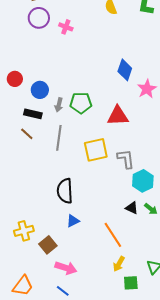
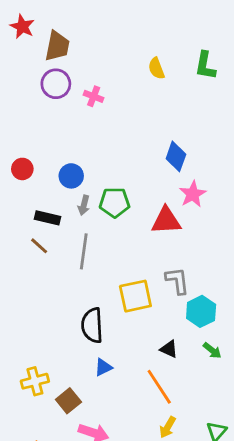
pink star: (147, 89) -> (193, 194), moved
blue circle: (40, 90) -> (71, 176), moved
yellow square: (96, 150) -> (135, 296), moved
black triangle: (132, 208) -> (169, 349), moved

